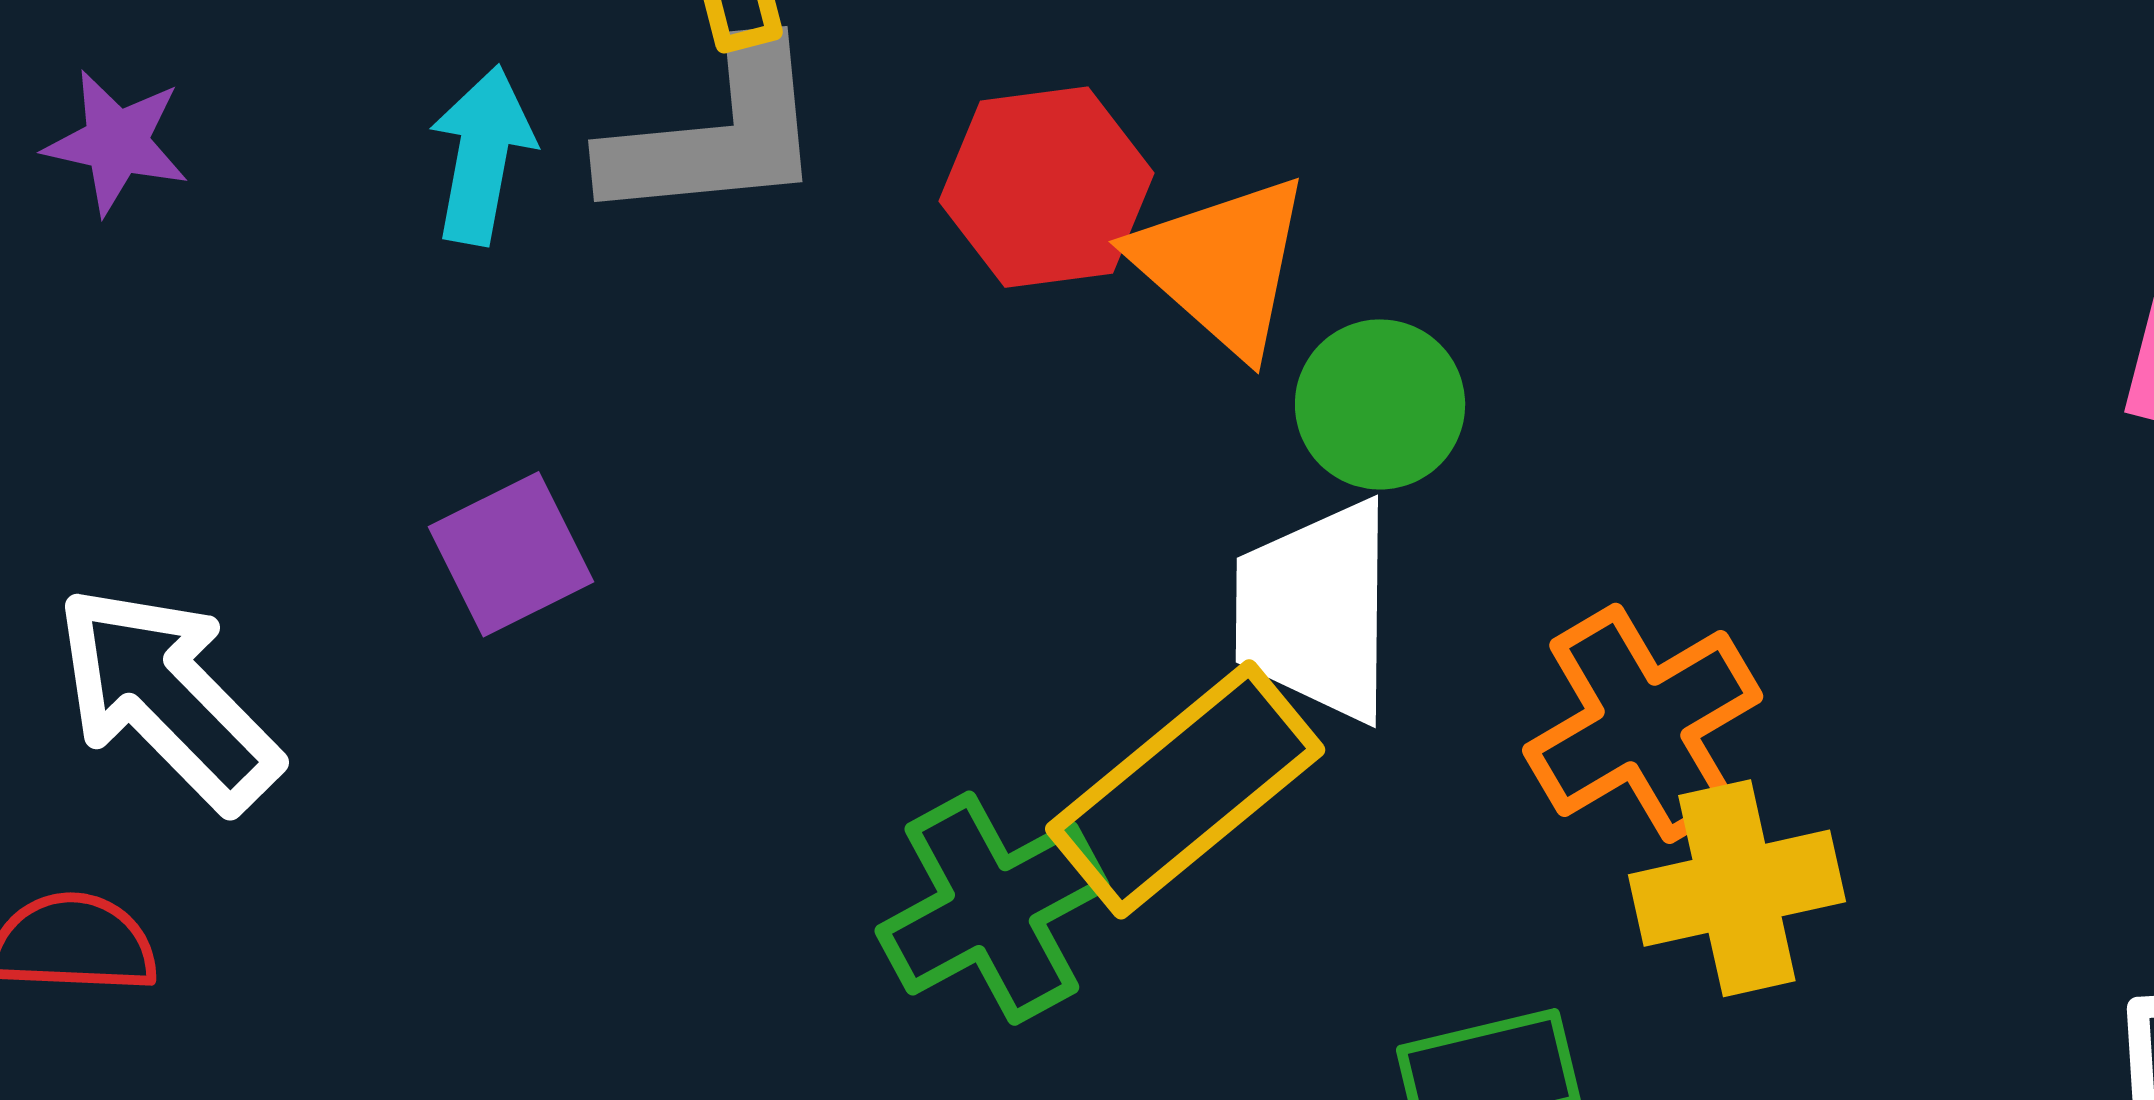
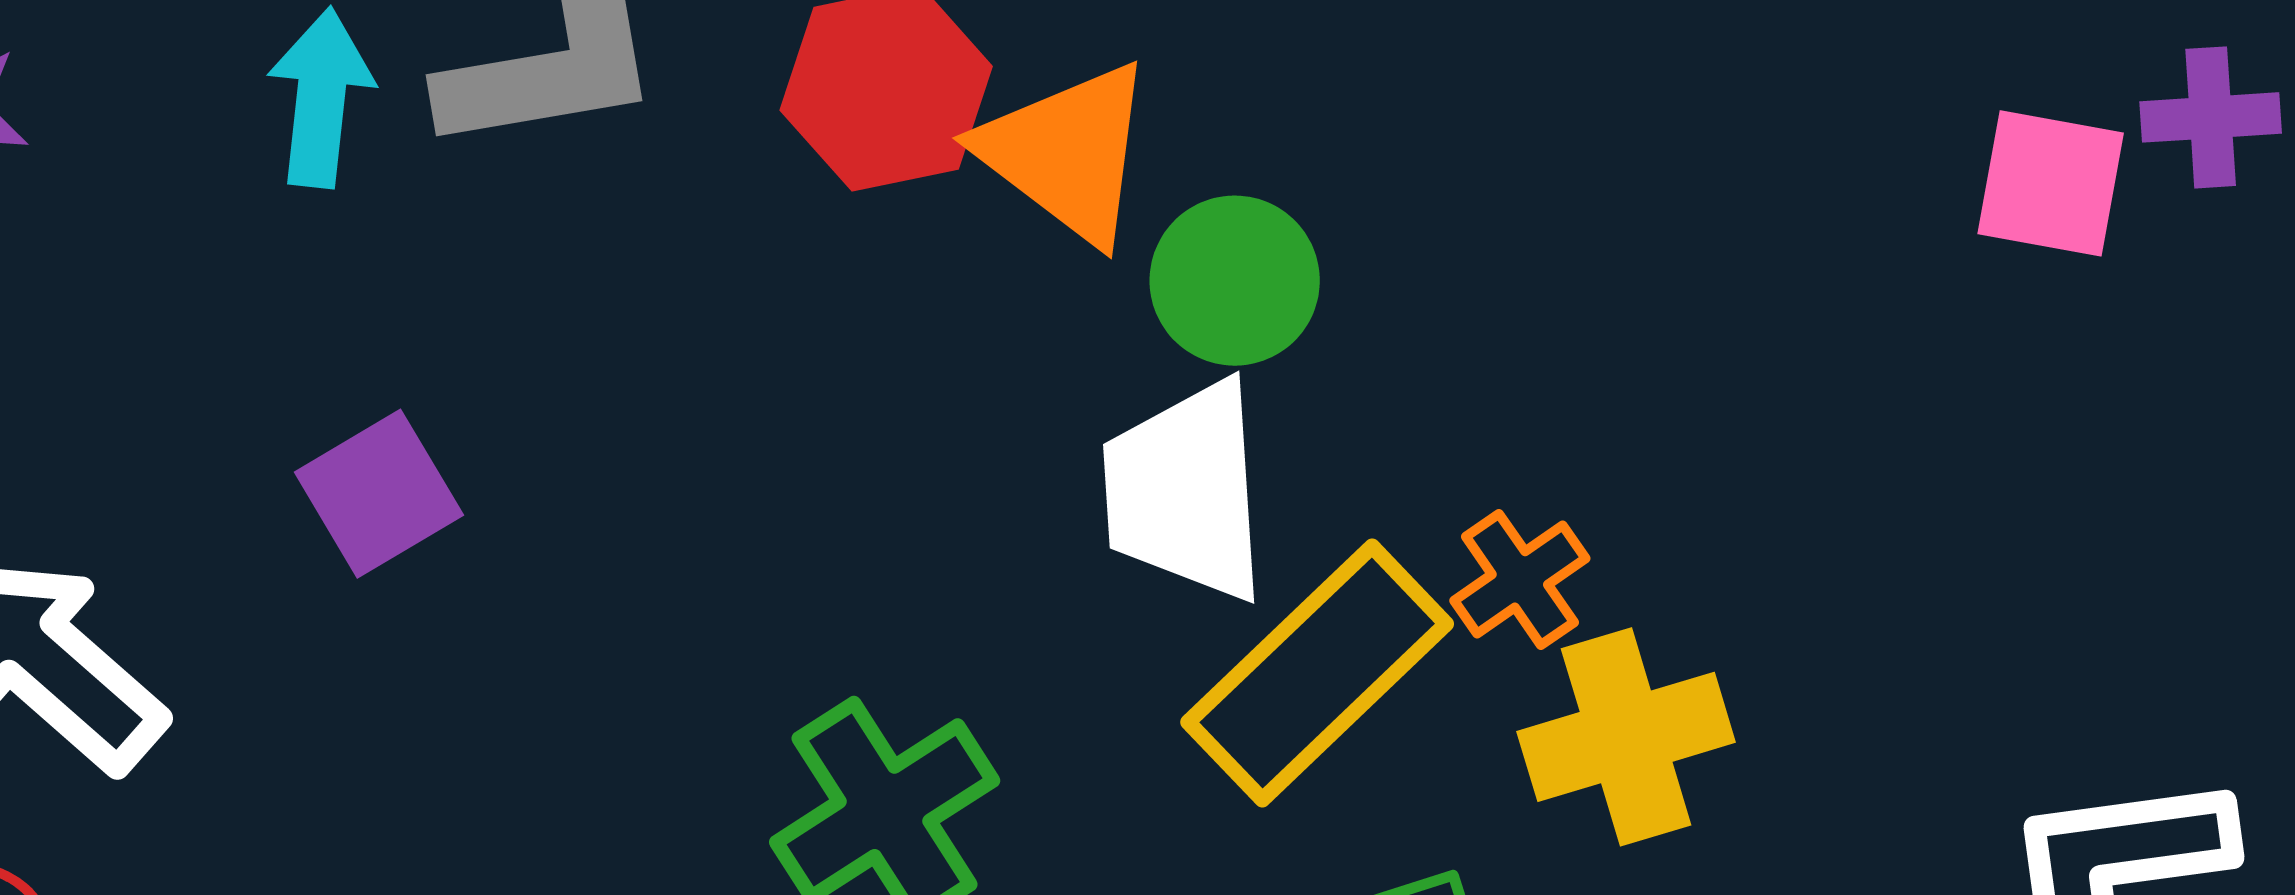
orange cross: (1643, 723) -> (1520, 579), size x0.6
yellow rectangle: (1185, 789) -> (1317, 673), moved

